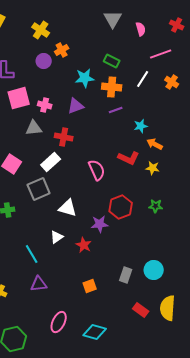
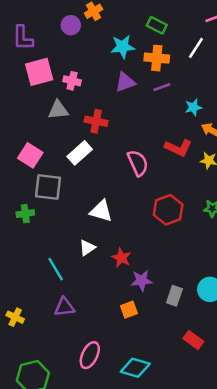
purple triangle: (76, 106) -> (125, 82), moved
gray square: (39, 189) -> (48, 187), moved, turned 30
purple star: (100, 224) -> (142, 281), moved

